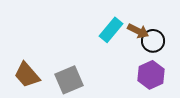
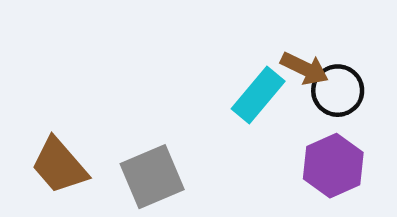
cyan rectangle: (111, 30) -> (258, 95), moved

